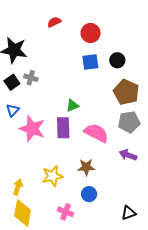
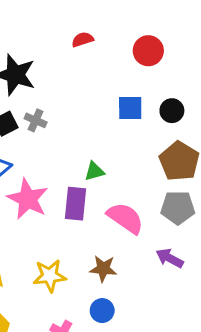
red circle: (91, 33) -> (148, 51), moved

